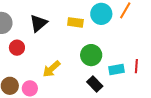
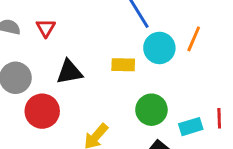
black triangle: (38, 23) -> (69, 72), turned 36
red circle: (17, 48) -> (42, 111), size x1.5

